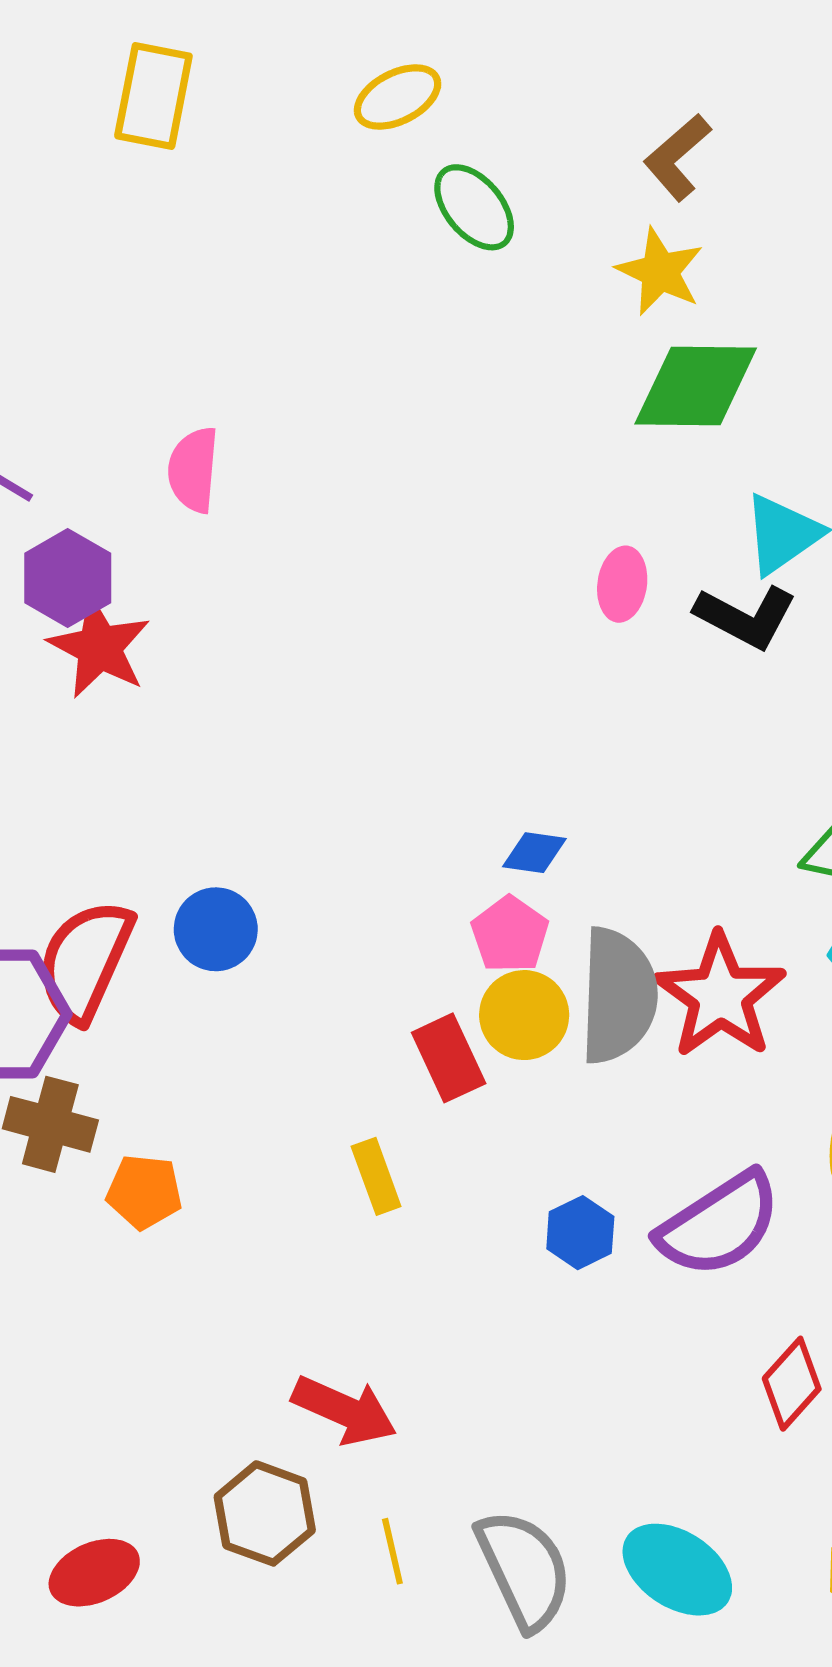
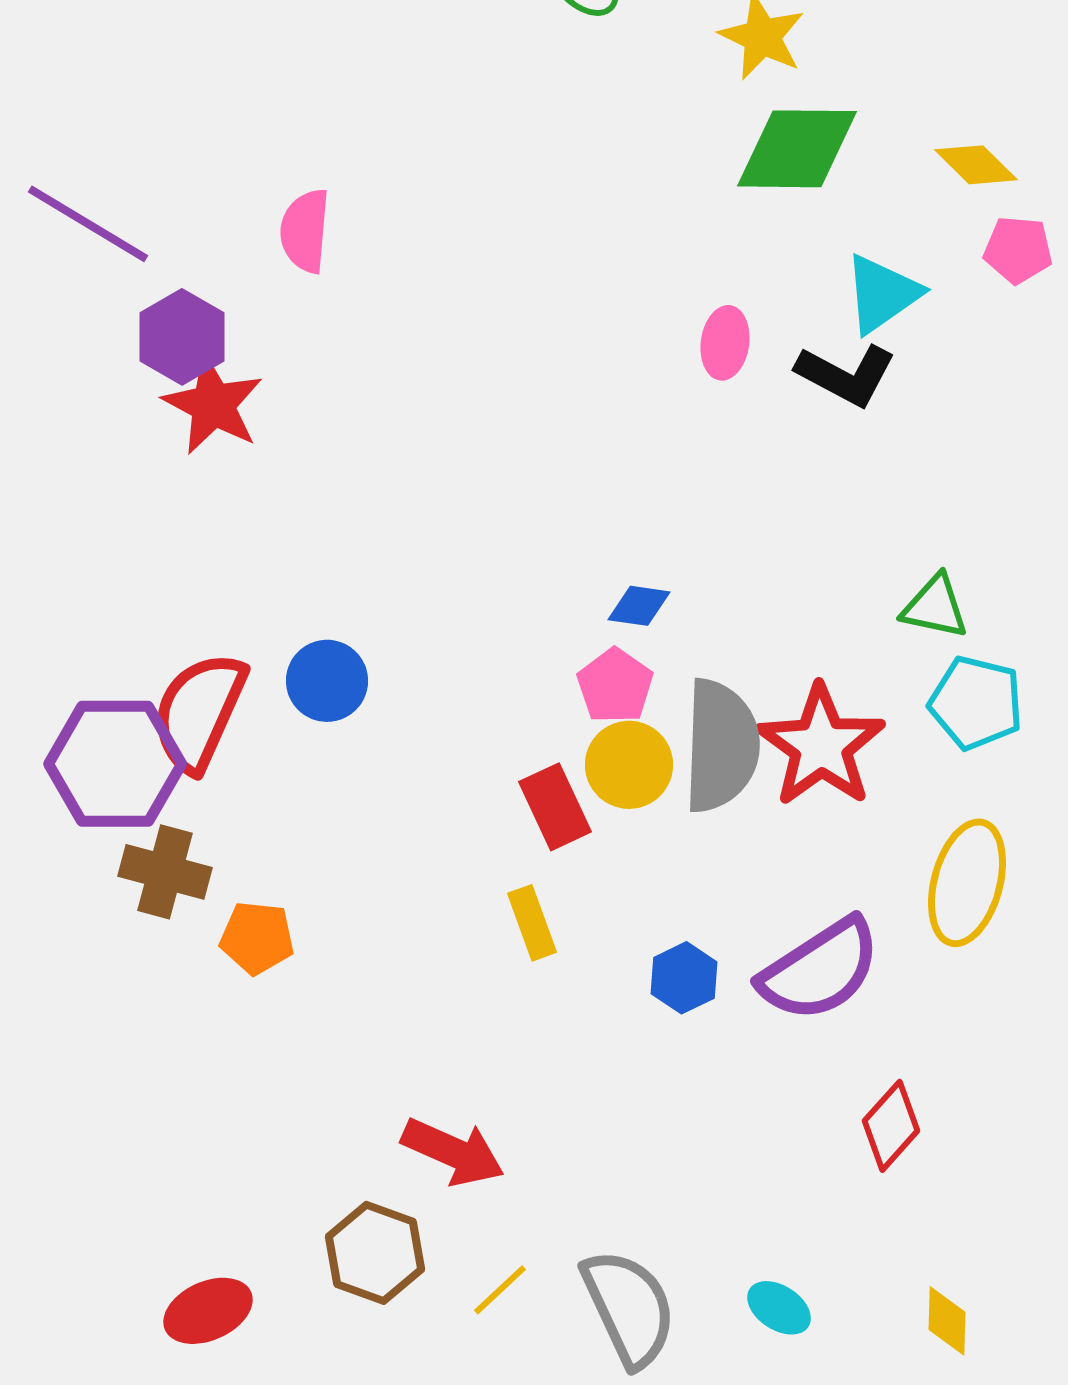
yellow rectangle: (376, 1176) -> (532, 923), moved
yellow line: (392, 1551) -> (500, 1290), turned 60
cyan ellipse: (677, 1570) -> (779, 1308), size x0.6

